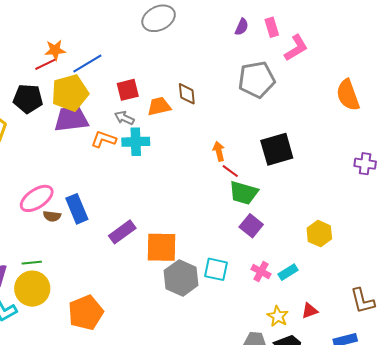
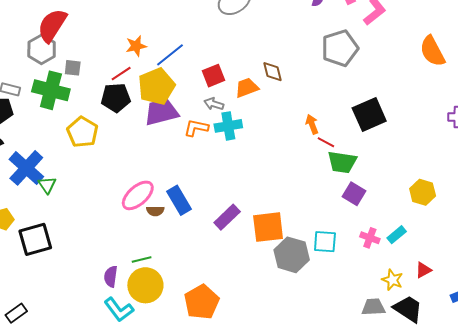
red line: (45, 64) -> (121, 74), moved

